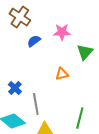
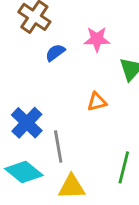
blue cross: (15, 88) -> (27, 123), size x1.5

